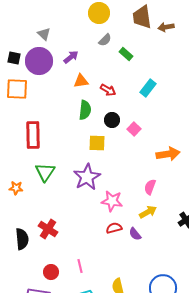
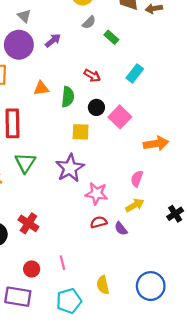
orange triangle: (81, 81) -> (41, 88), moved
pink square: (134, 129) -> (120, 117), size x1.5

